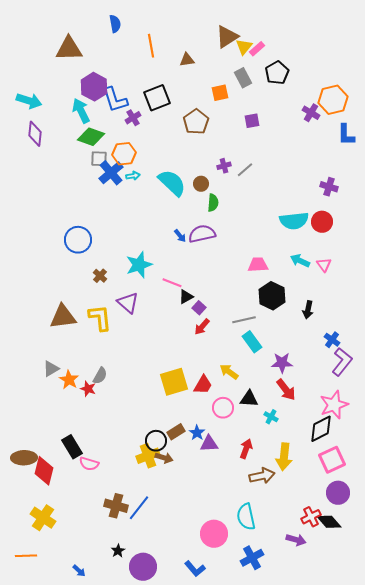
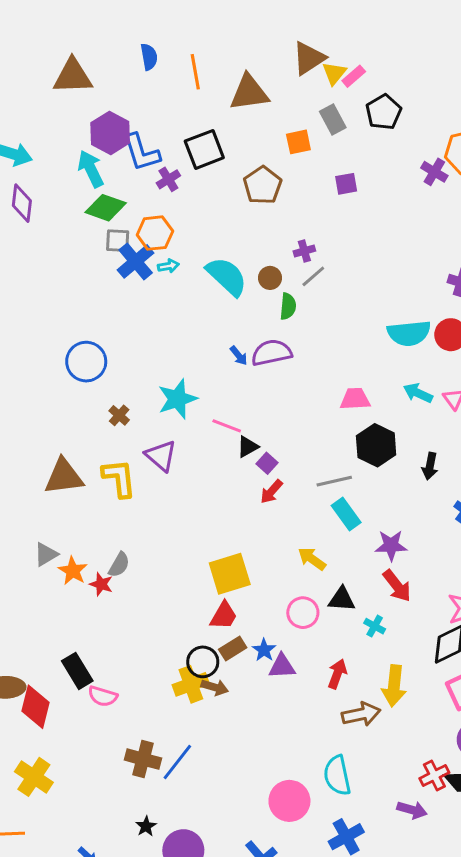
blue semicircle: (115, 24) -> (149, 57), moved
brown triangle: (187, 60) -> (249, 93), size x1.8
gray line: (245, 170) -> (313, 276), moved
red trapezoid: (203, 385) -> (224, 616), moved

